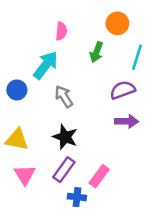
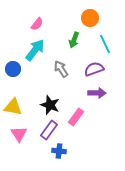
pink semicircle: (61, 31) -> (37, 24), moved, turned 32
cyan line: (137, 57) -> (105, 44), turned -42
gray arrow: (64, 96) -> (61, 69), moved
pink rectangle: (99, 176) -> (76, 117), moved

